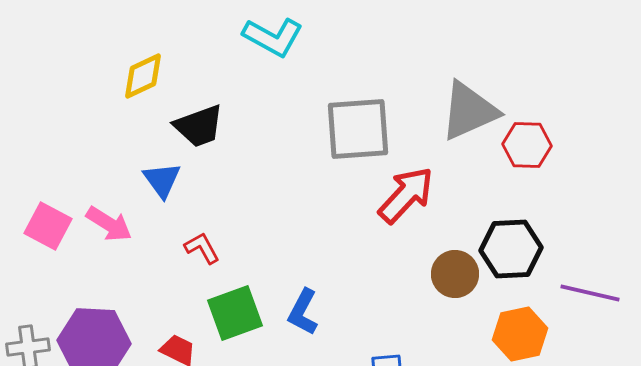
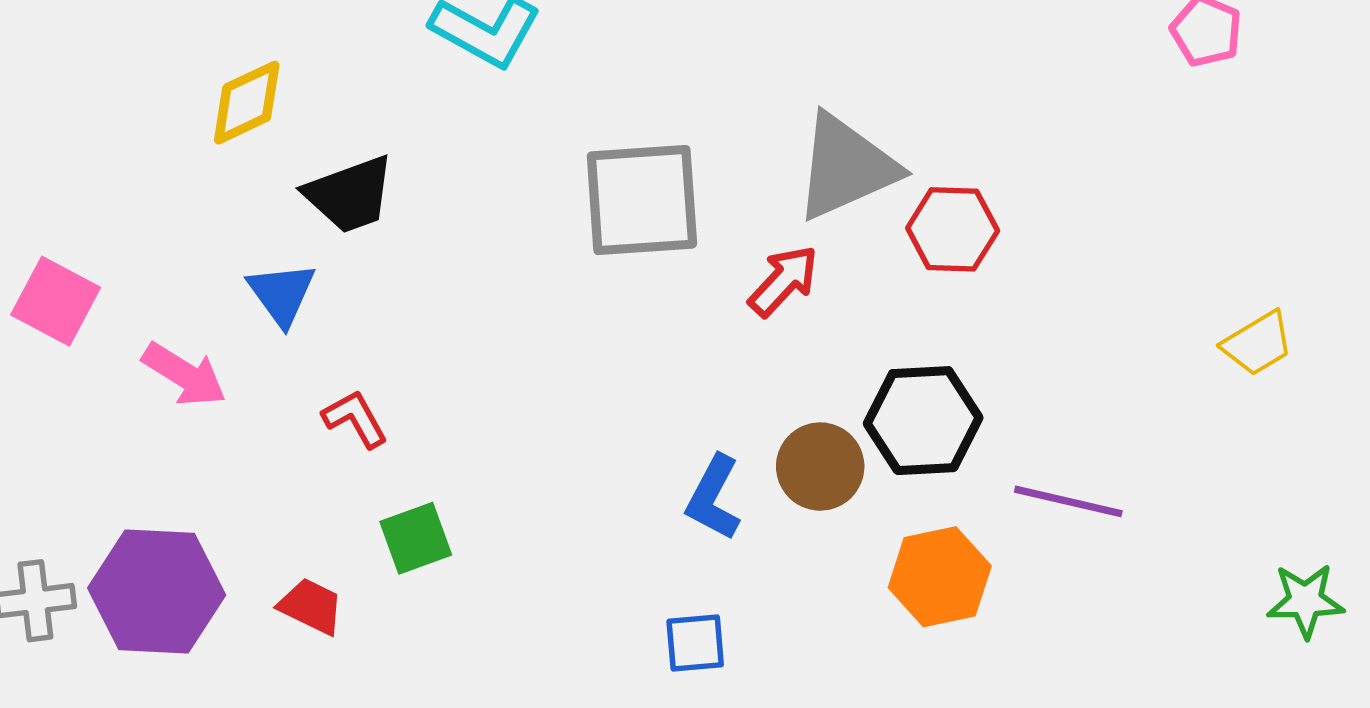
red arrow: (406, 195) -> (783, 281), moved, size x0.7
pink square: (48, 226) -> (56, 301), moved
blue L-shape: (303, 312) -> (714, 498), moved
green square: (235, 313) -> (416, 538), size x0.7

